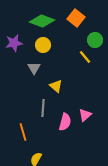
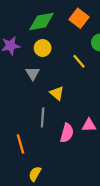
green diamond: (42, 21) -> (41, 22), turned -30
yellow line: (85, 57) -> (79, 61), moved
pink triangle: (85, 115) -> (89, 125), turned 40

